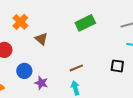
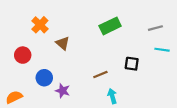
black square: (117, 66) -> (132, 64), moved
cyan arrow: (75, 88) -> (112, 96), moved

